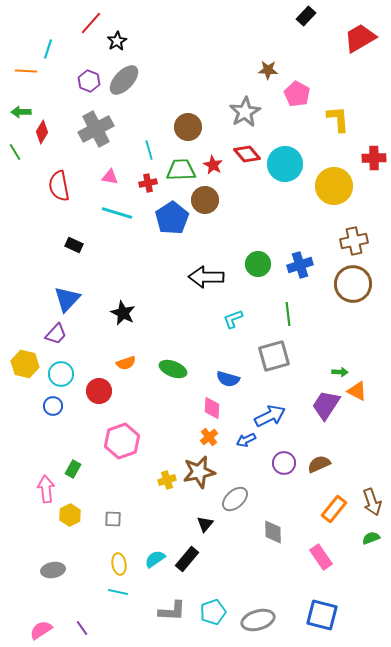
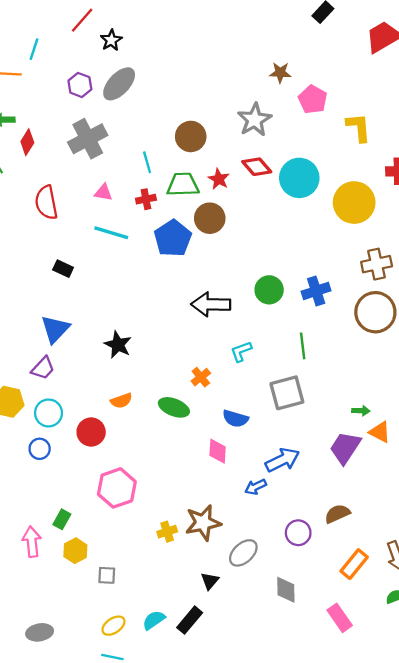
orange cross: (209, 437) -> (201, 377), moved
purple circle: (284, 463) -> (298, 533), moved
yellow hexagon: (70, 515) -> (75, 551), moved
yellow ellipse: (119, 564) -> (113, 626), turned 65

